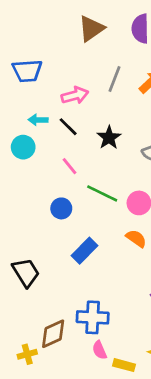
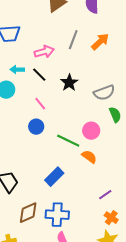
green line: (102, 193) -> (68, 141), moved
blue circle: (61, 208) -> (36, 127), moved
blue rectangle: (84, 251) -> (54, 177), moved
brown diamond: (53, 334) -> (28, 213), moved

